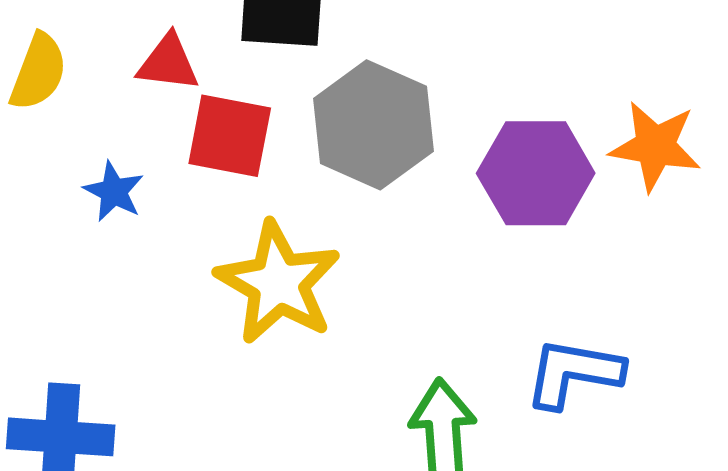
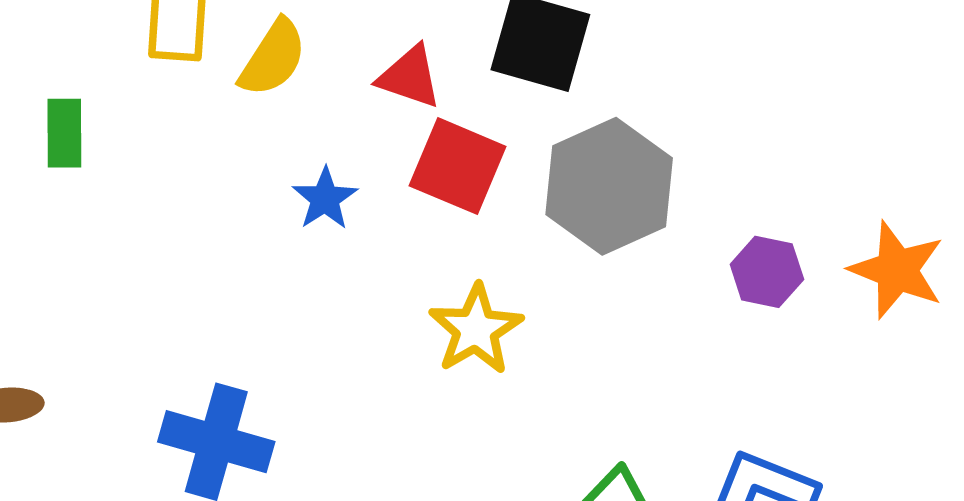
purple hexagon: (536, 173) -> (767, 272), size x0.6
yellow star: (278, 283) -> (476, 329), size x0.7

